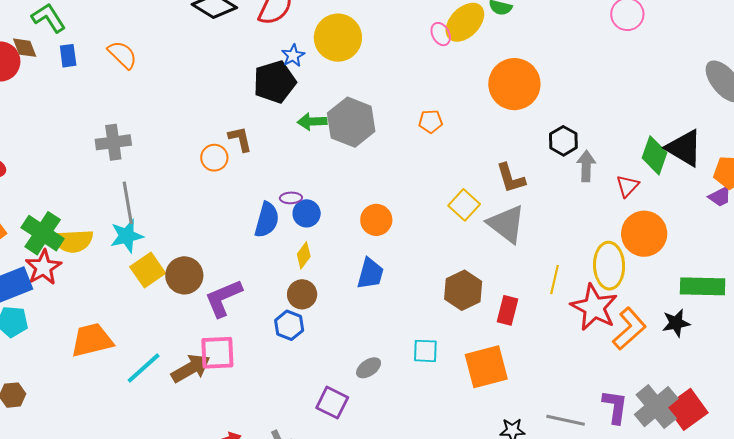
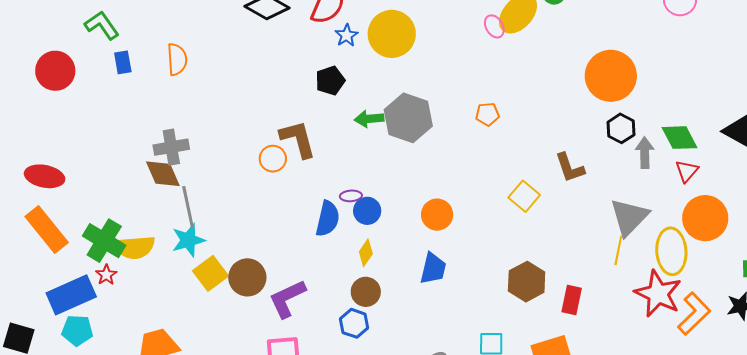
brown diamond: (25, 48) -> (163, 174), moved, size x1.4
orange semicircle: (122, 55) -> (177, 59), turned 44
blue star: (293, 56) -> (347, 35), moved
black pentagon: (275, 82) -> (330, 81), size x0.7
orange circle: (514, 84) -> (611, 76), moved
brown L-shape: (240, 139) -> (298, 139), size x1.5
green diamond: (654, 155) -> (680, 138), moved, turned -45
gray triangle: (506, 224) -> (629, 217), moved, turned 39
red star: (43, 267) -> (106, 275), size x0.6
yellow line: (555, 280) -> (618, 250), moved

